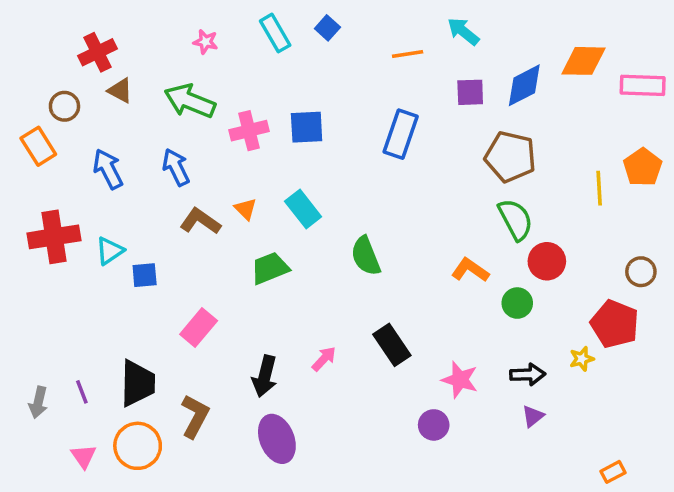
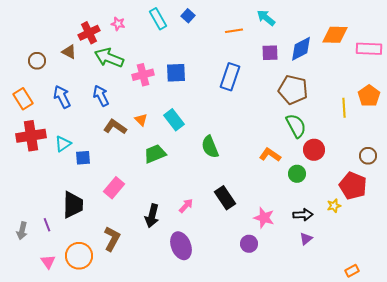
red cross: (98, 52) -> (89, 33), moved
orange rectangle: (38, 146) -> (23, 99), moved
black trapezoid: (138, 383) -> (73, 205), moved
purple ellipse: (277, 439) -> (181, 246), moved

